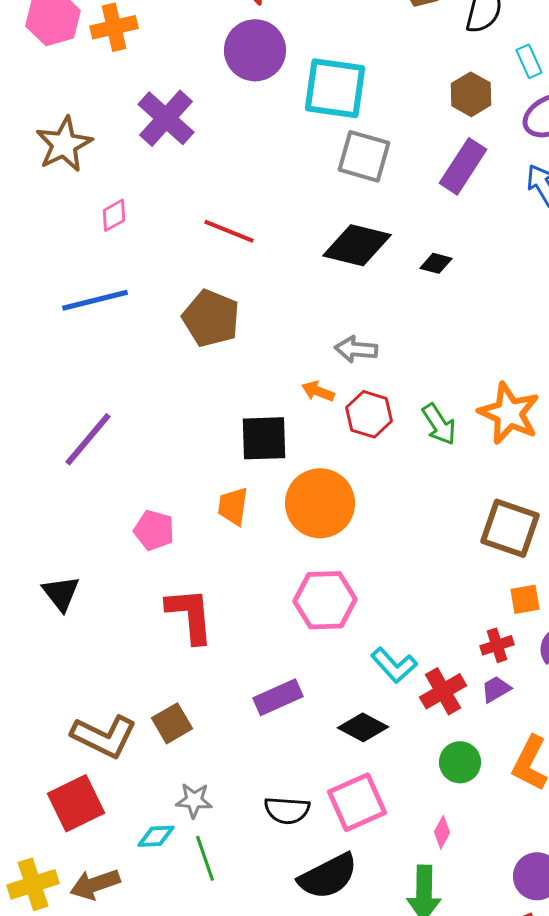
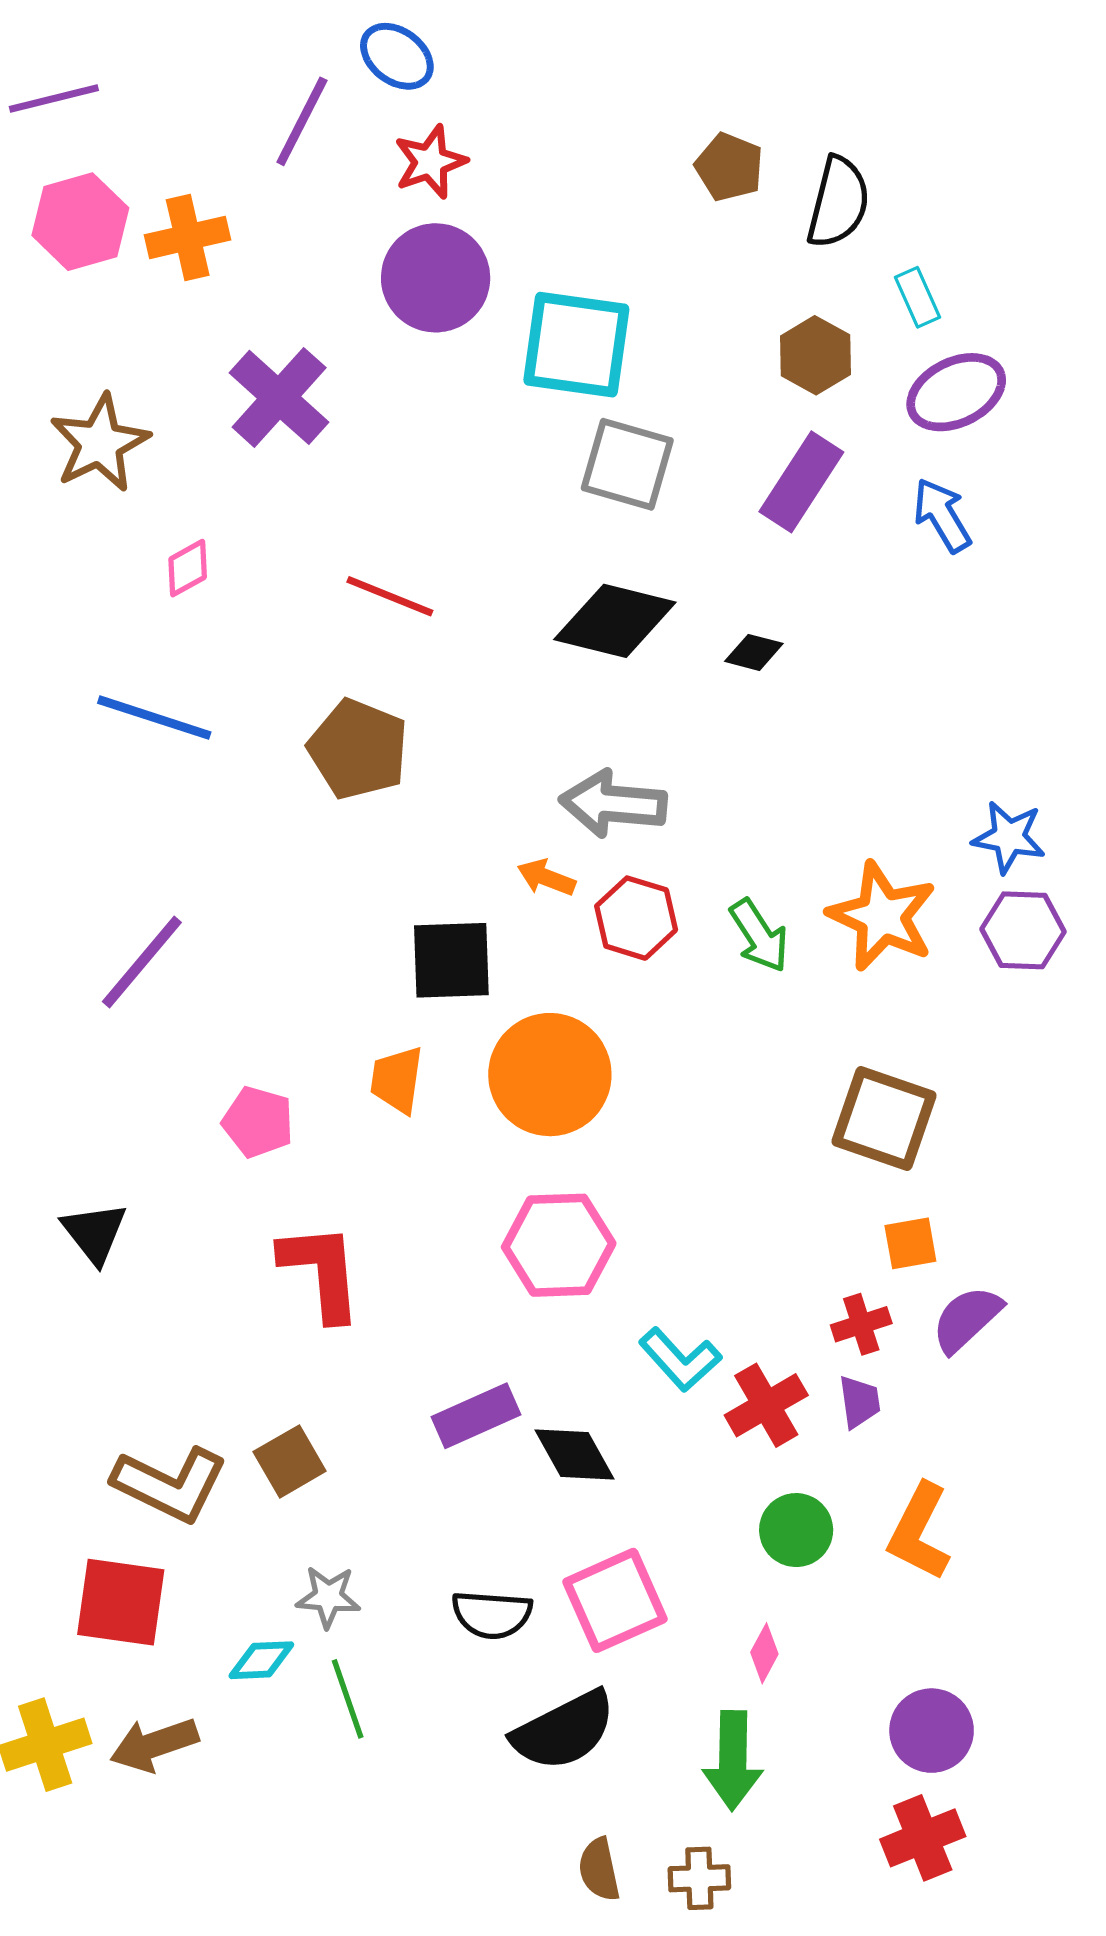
blue line: (95, 300) -> (154, 718), turned 32
gray arrow: (356, 349) -> (613, 804), size x1.4
purple trapezoid: (496, 689) -> (859, 1402), turned 112
black diamond: (363, 727) -> (575, 1454), moved, turned 33
red square: (76, 803) -> (121, 1602), turned 34

